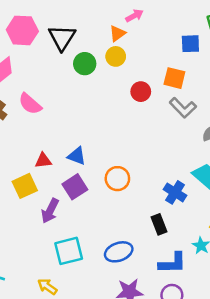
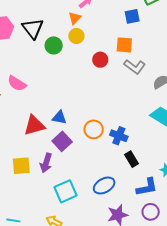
red triangle: (43, 161) -> (34, 125), size x1.6
yellow square: (25, 186) -> (21, 166), moved, turned 30
blue cross: (175, 192) -> (119, 136), moved

